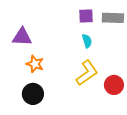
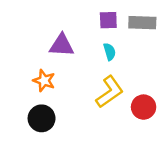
purple triangle: (22, 37) -> (62, 45), moved

